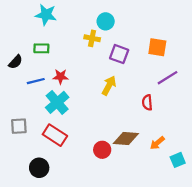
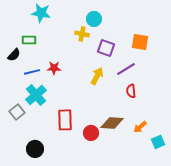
green rectangle: (41, 48) -> (29, 40), moved
purple line: (168, 78) -> (126, 69), moved
cyan cross: (57, 102) -> (36, 95), moved
gray square: (19, 126) -> (17, 112), turned -35
red rectangle: (55, 135) -> (65, 120), moved, turned 55

